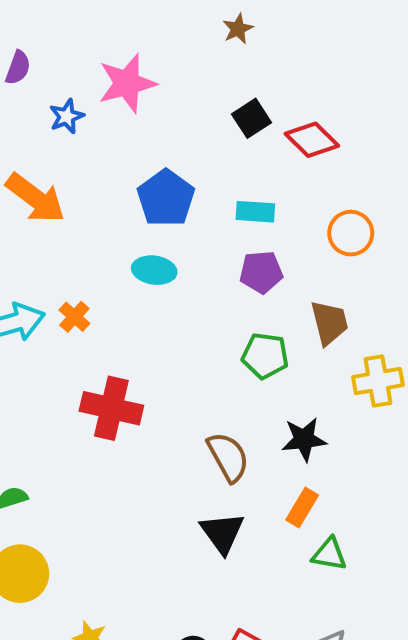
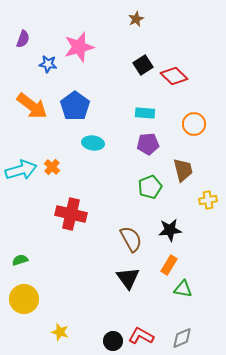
blue star: (67, 116) -> (48, 64), turned 30
blue pentagon: (166, 198) -> (75, 106), moved
green pentagon: (265, 356) -> (150, 187), turned -30
yellow cross: (378, 381) -> (208, 200), size x0.7

